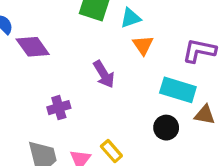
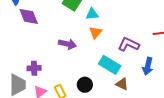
purple arrow: (104, 74) -> (67, 44), turned -60
purple cross: (59, 108) -> (34, 68), moved
black circle: (166, 128) -> (85, 85), moved

